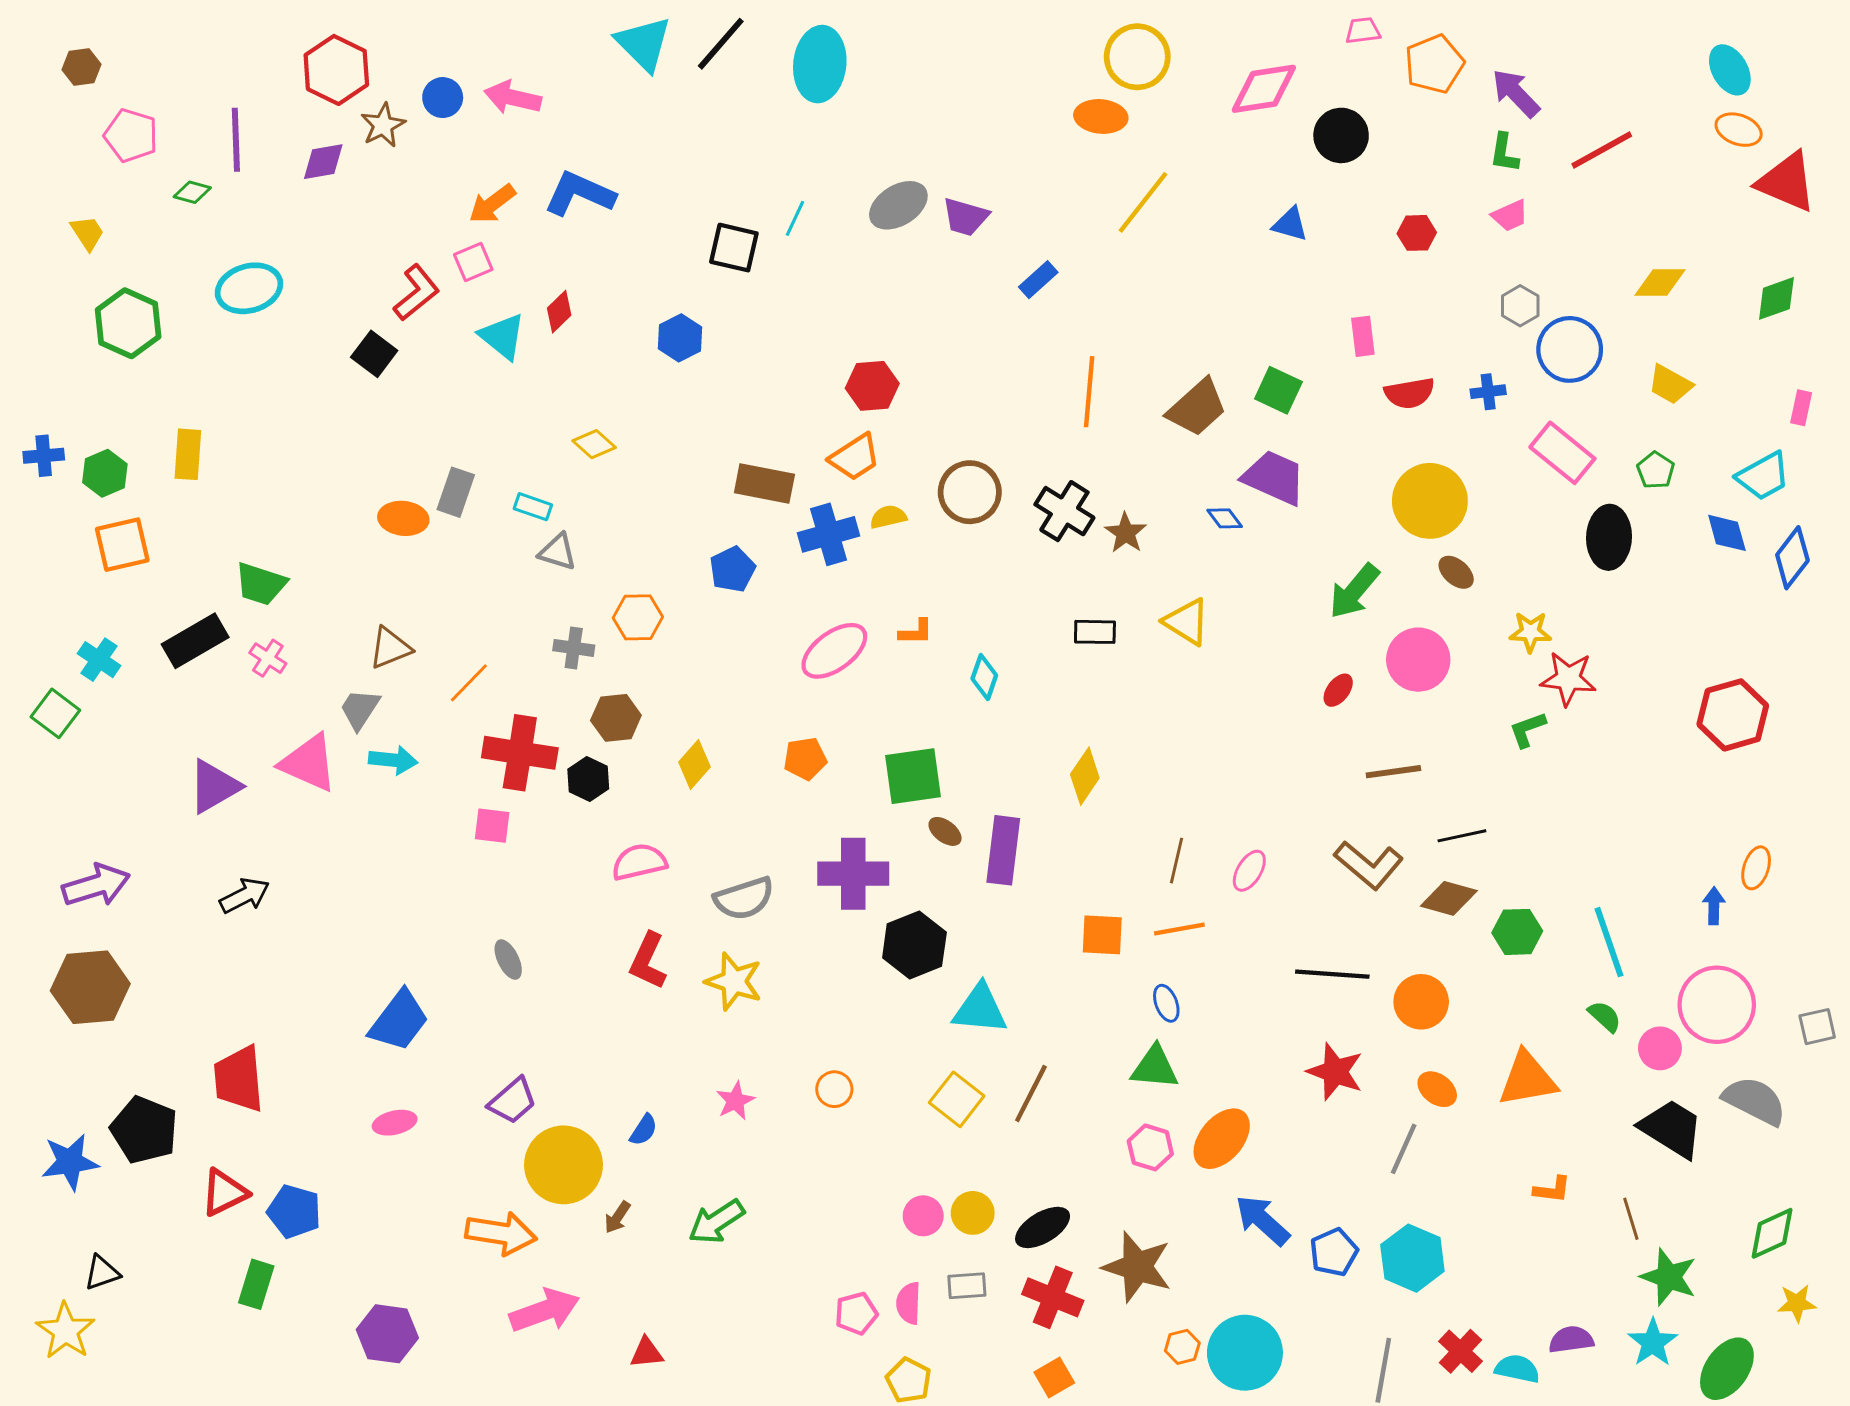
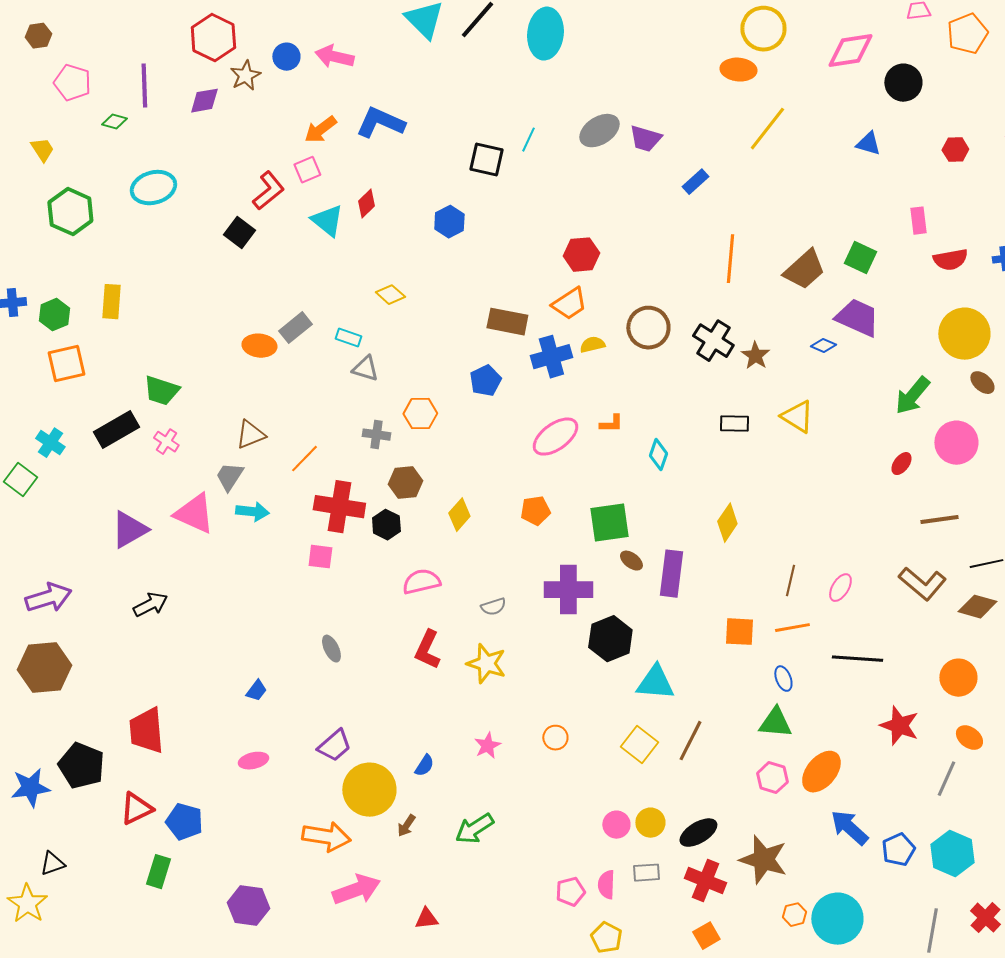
gray rectangle: (456, 492) -> (295, 328), turned 32
blue diamond: (1225, 518) -> (823, 346), turned -30
gray semicircle: (744, 898) -> (493, 607), size x0.6
black line: (1332, 974) -> (857, 659), moved
blue trapezoid: (399, 1021) -> (256, 691), size x0.5

